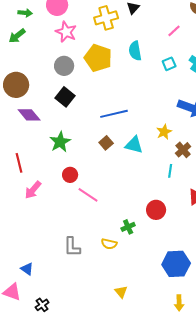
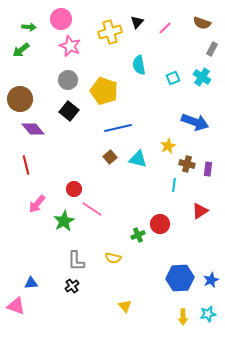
pink line: (174, 31) -> (165, 28), moved
yellow pentagon: (98, 58) -> (104, 91), moved
green star: (60, 142) -> (64, 221), moved
brown cross: (183, 150) -> (187, 164), turned -35
red line: (19, 163) -> (26, 165), moved
green cross: (128, 227) -> (138, 235), moved
blue triangle: (27, 269) -> (31, 283), turned -40
black cross: (42, 305) -> (72, 286), moved

